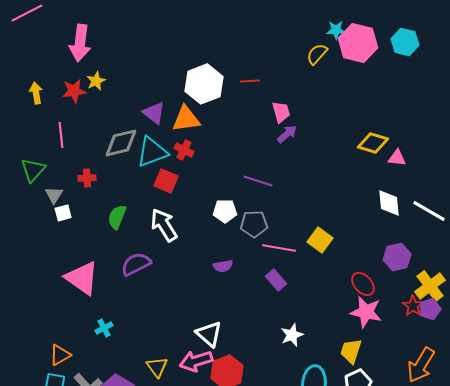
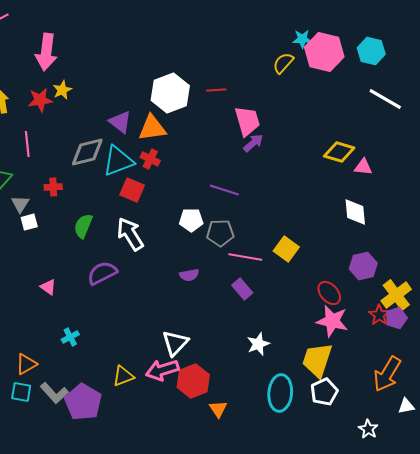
pink trapezoid: (281, 112) -> (247, 121), size x1.4
white line: (429, 211) -> (385, 99), moved
pink triangle: (82, 278) -> (48, 287), size x0.5
white triangle: (209, 334) -> (175, 343), turned 32
yellow trapezoid: (351, 351) -> (317, 360), size x1.4
yellow triangle: (157, 367) -> (123, 376), turned 45

